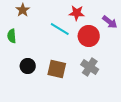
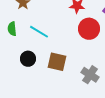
cyan line: (60, 29) -> (39, 32), moved
gray cross: (90, 67) -> (90, 75), moved

